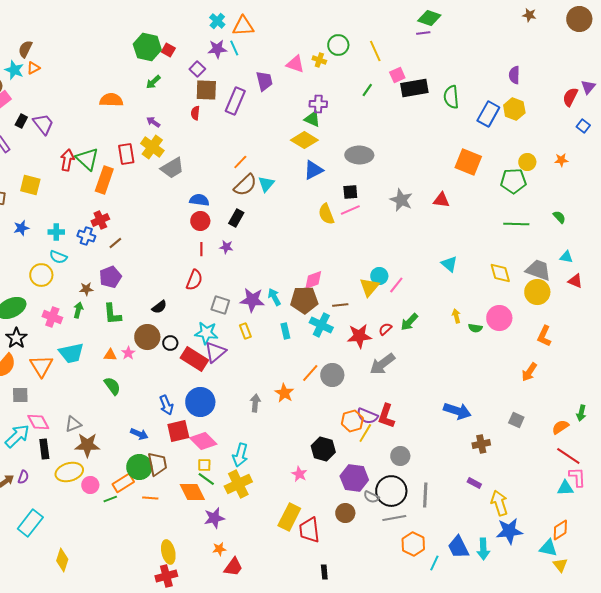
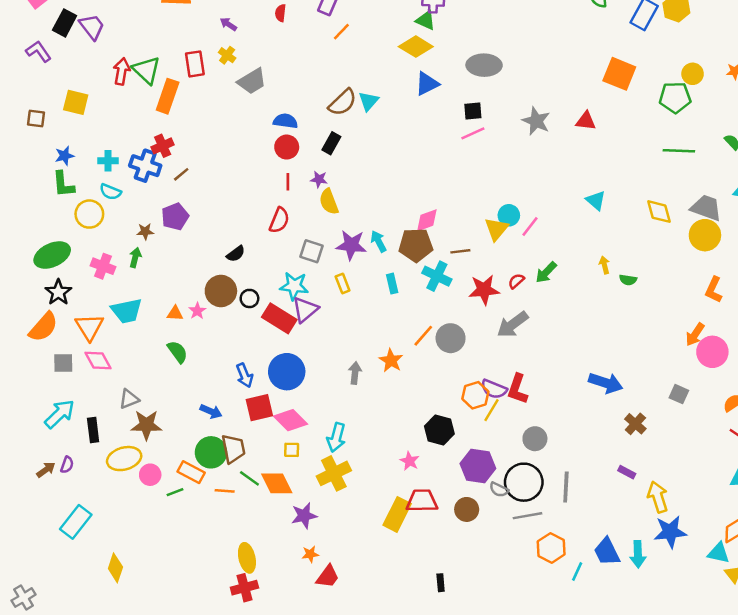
black rectangle: (21, 121) -> (65, 23), size x1.5
yellow cross: (152, 147) -> (227, 55), size x0.6
orange line: (240, 162) -> (341, 32), moved
yellow semicircle: (326, 214) -> (329, 202), moved
blue cross: (86, 236) -> (145, 166), size x1.4
green L-shape: (112, 314) -> (63, 184), moved
pink circle: (499, 318) -> (712, 352), moved
pink diamond: (38, 422) -> (98, 361), moved
brown cross: (481, 444) -> (635, 424), turned -36
green line: (206, 479) -> (249, 478), moved
orange rectangle: (123, 483) -> (191, 472), turned 60
red trapezoid: (309, 530) -> (422, 501), moved, turned 96

